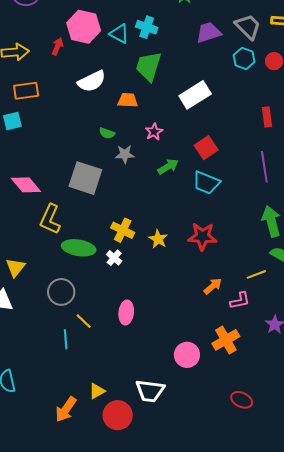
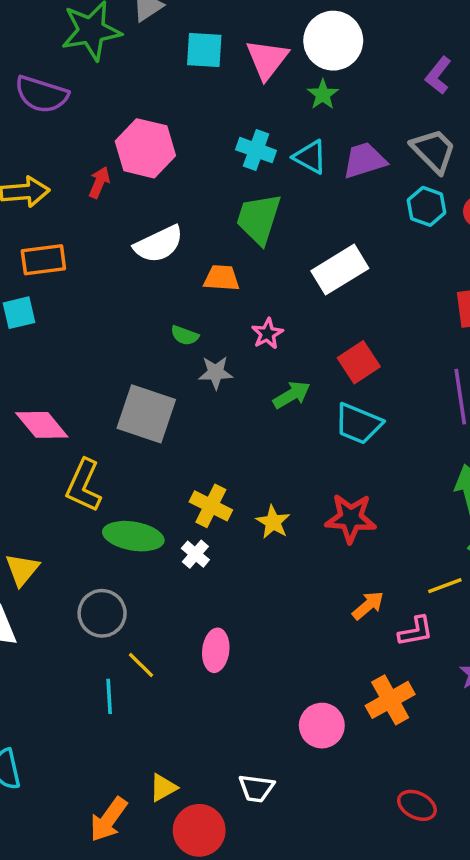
cyan triangle: (119, 34) -> (310, 157), moved
white trapezoid: (150, 391) -> (256, 788), size x0.7

